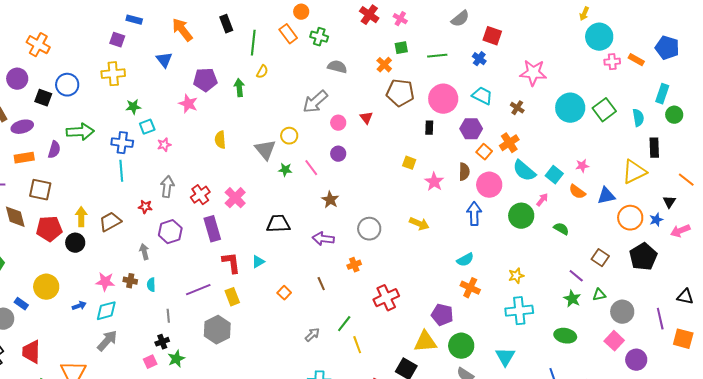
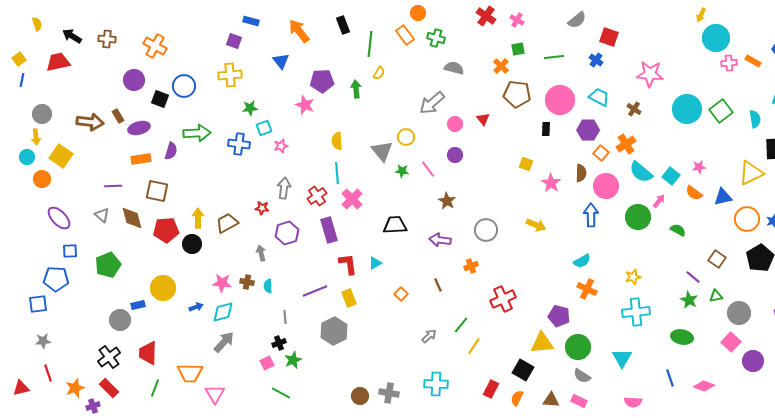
cyan line: (121, 171) -> (337, 173), moved
blue rectangle: (21, 304) -> (138, 305), turned -48
yellow line: (357, 345) -> (474, 346), turned 54

